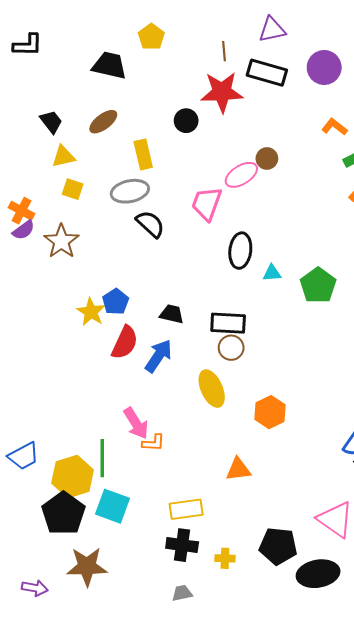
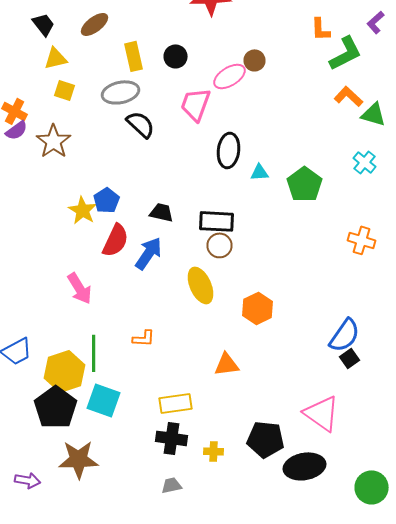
black circle: (186, 121) -> (176, 56), moved
orange L-shape: (334, 127) -> (320, 29), turned -130
pink arrow: (136, 423) -> (80, 288), moved

